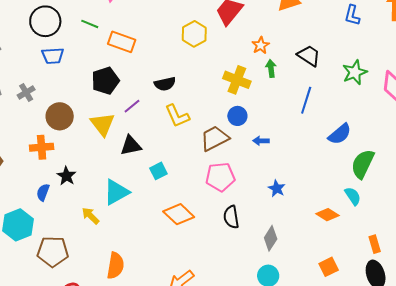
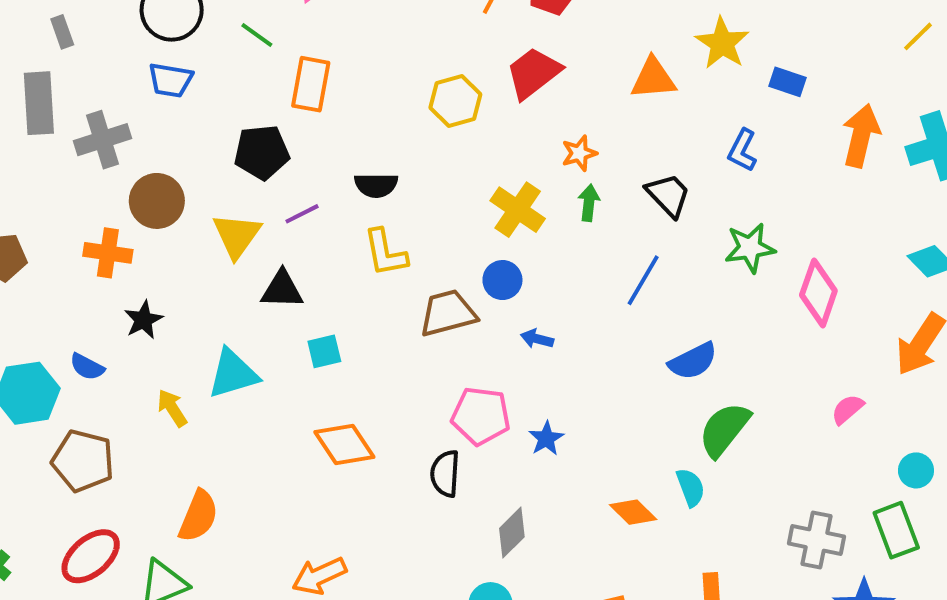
blue L-shape: (352, 15) -> (742, 150), moved
orange rectangle: (122, 42) -> (311, 84), turned 68
gray cross: (26, 92) -> (102, 140), size x1.5
pink pentagon: (220, 177) -> (481, 416), moved
blue semicircle: (43, 192) -> (87, 367), moved, turned -96

